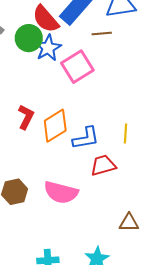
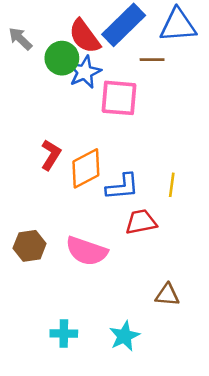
pink square: (77, 67) -> (119, 98), turned 32

